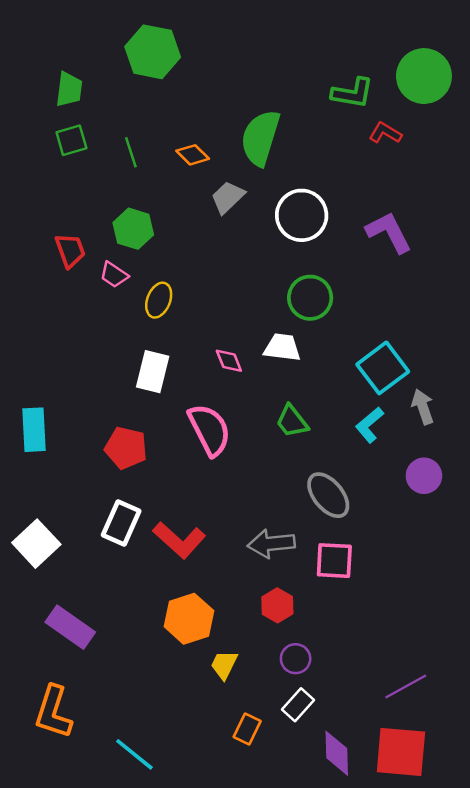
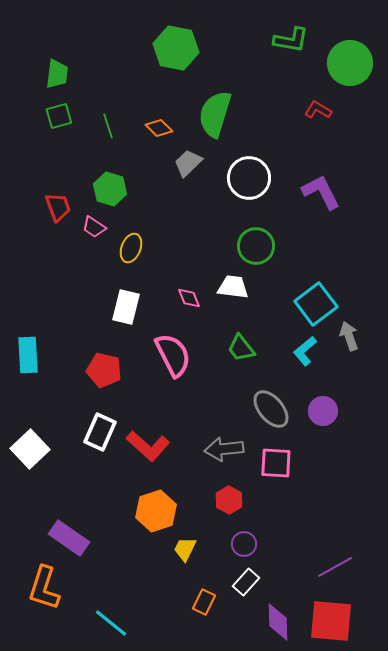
green hexagon: (153, 52) -> (176, 48), moved
green L-shape: (352, 93) -> (291, 40), moved
purple circle: (424, 476) -> (323, 411), moved
purple rectangle: (70, 627) -> (69, 538), moved

